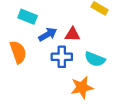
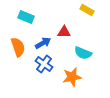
blue arrow: (48, 34) -> (43, 43), moved
blue cross: (62, 57) -> (44, 64), moved, turned 36

